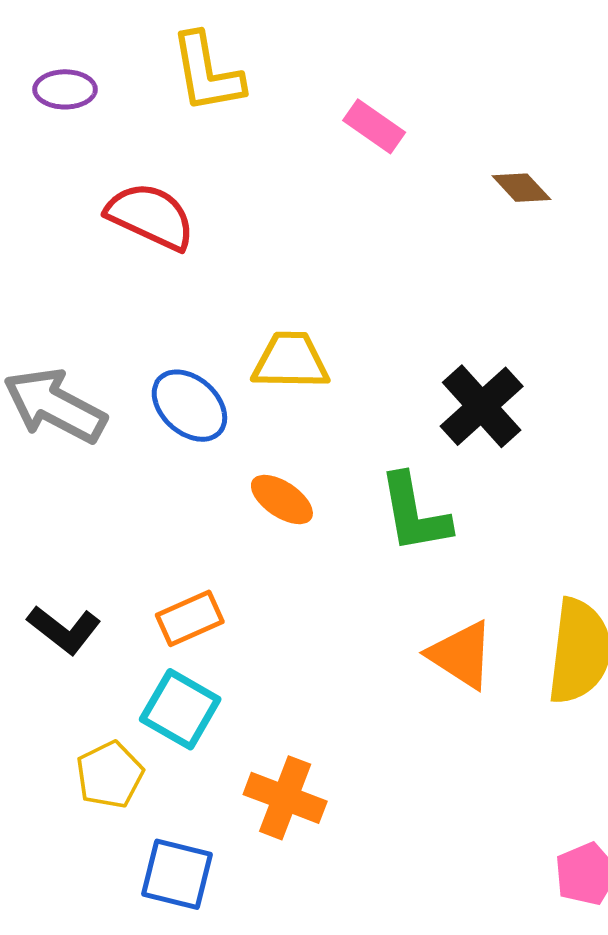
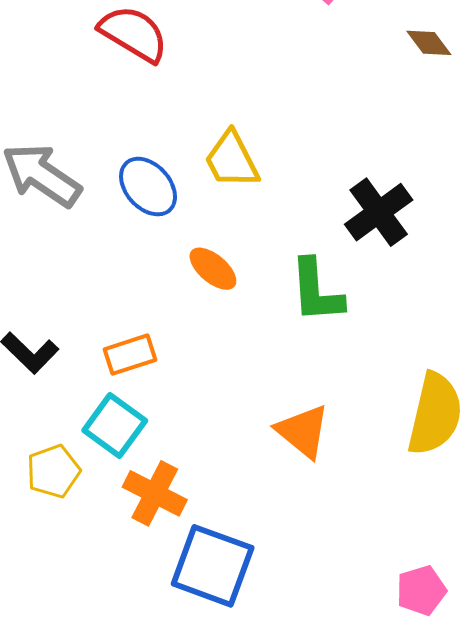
yellow trapezoid: (291, 361) -> (232, 160), turned -124
orange triangle: (461, 655) -> (303, 431), moved
orange cross: (285, 798) -> (155, 493), moved
blue square: (177, 874) -> (213, 566), moved, size x1.4

